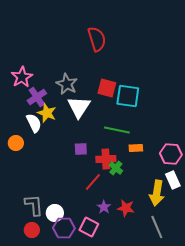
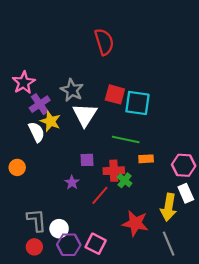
orange circle: (16, 143) -> (17, 167), moved
purple star: (104, 207) -> (72, 182), moved
red star: (126, 208) -> (135, 223), size x1.4

